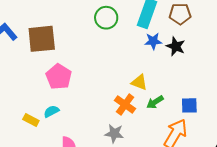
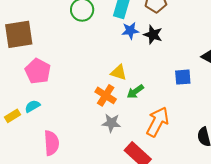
blue square: (189, 105) -> (183, 77), moved
yellow rectangle: (31, 120) -> (13, 116), turned -56
gray star: (114, 133) -> (111, 123), moved

